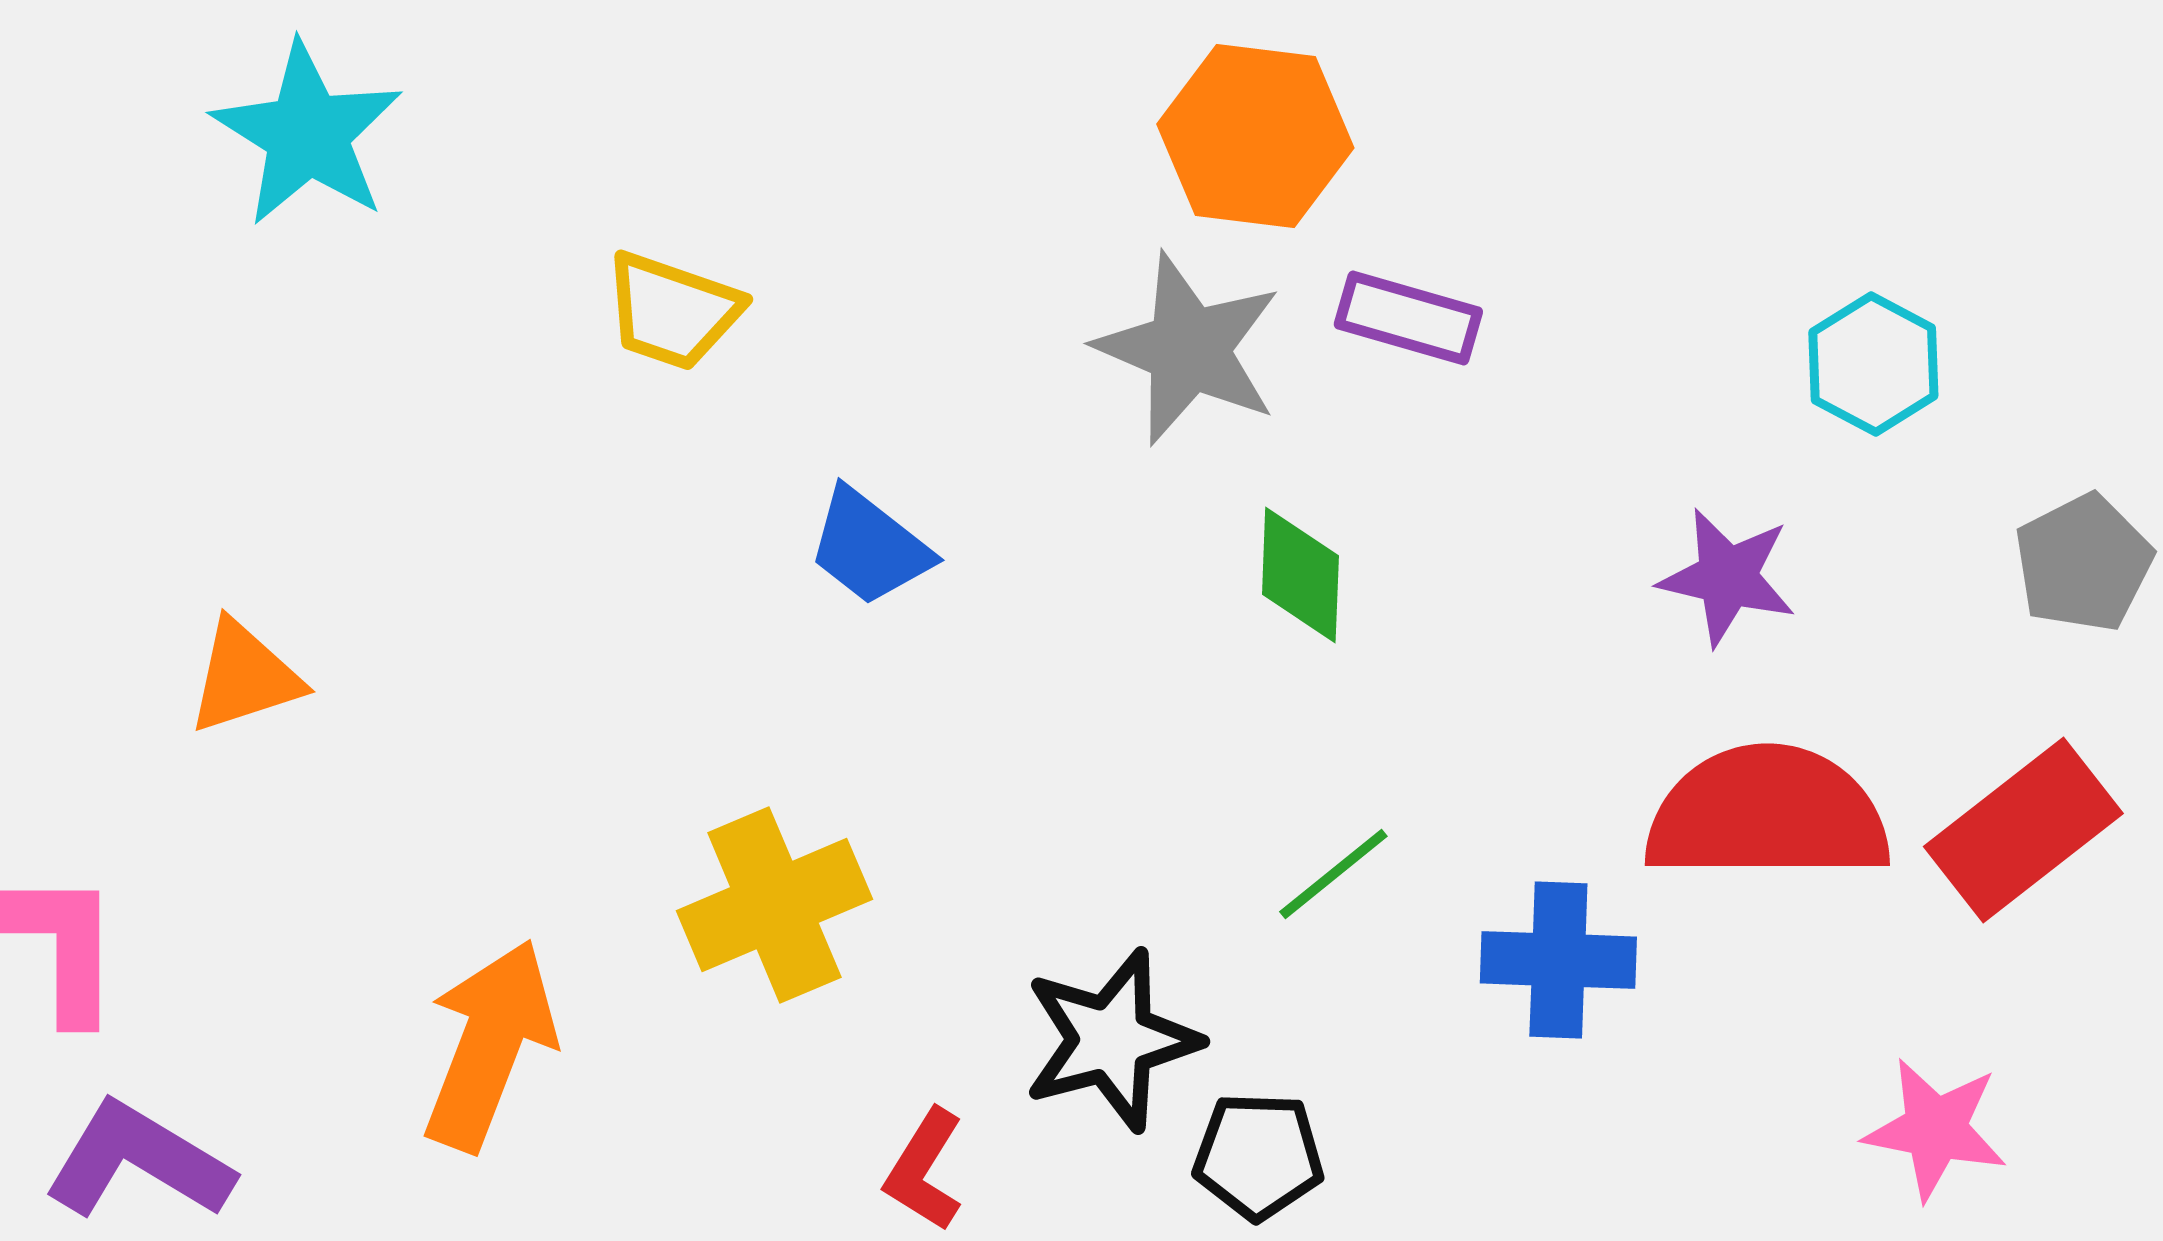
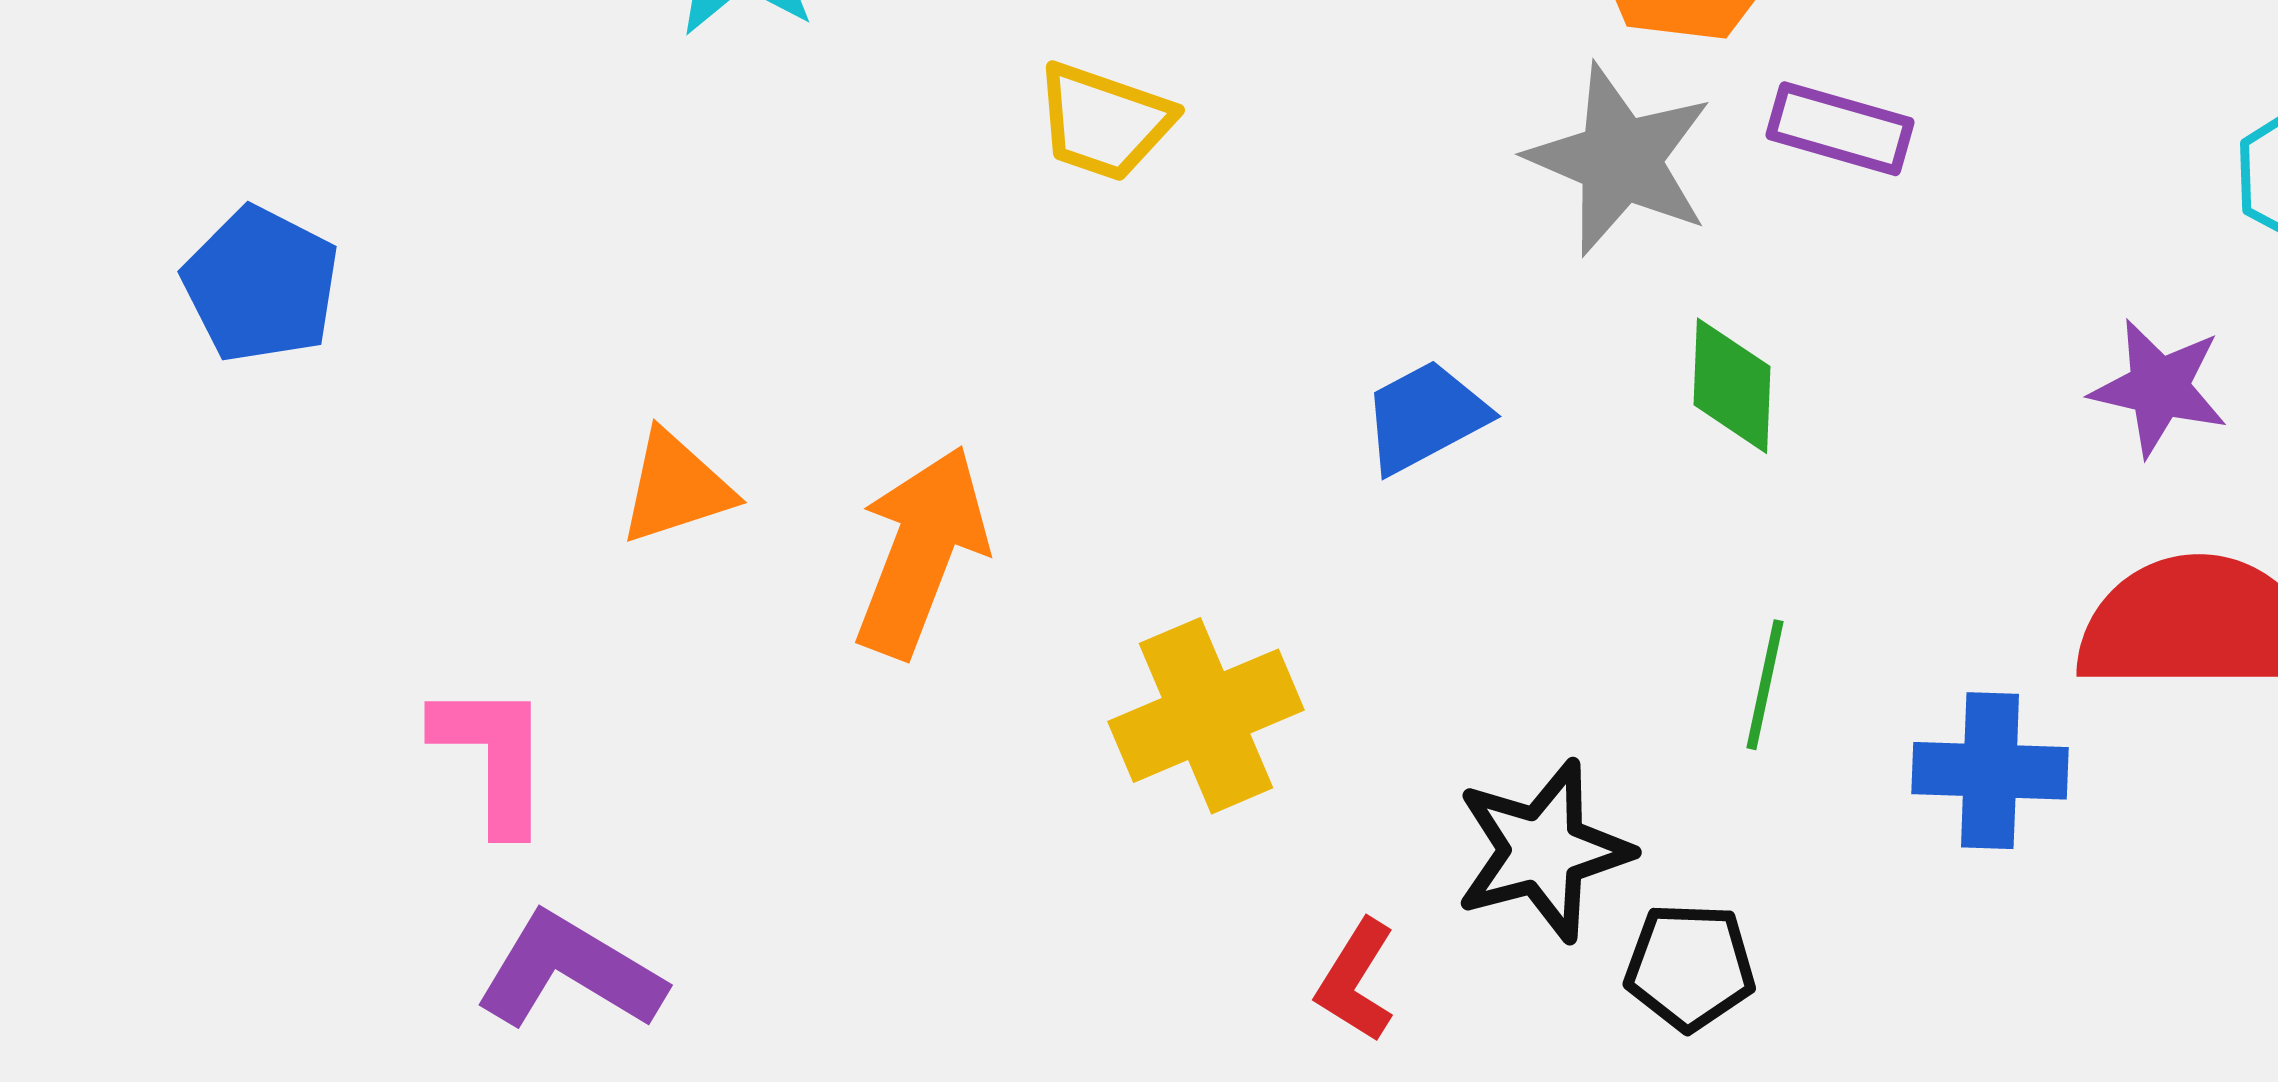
blue trapezoid: (869, 547) -> (1425, 417), moved, turned 114
green line: (1333, 874) -> (1765, 685), turned -39
orange arrow: (489, 1045) -> (921, 552), moved

